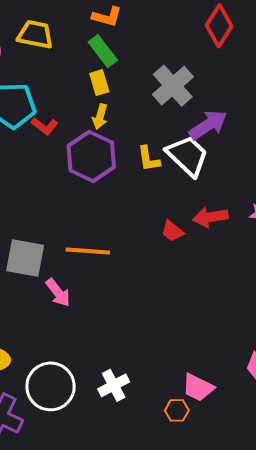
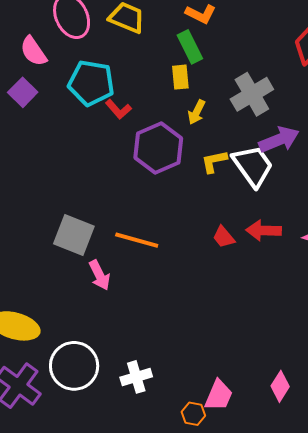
yellow arrow: (100, 117) -> (197, 112), moved
yellow L-shape: (149, 159) -> (214, 161), turned 76
pink trapezoid: (198, 388) -> (219, 395), turned -104

